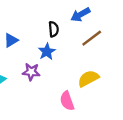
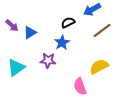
black semicircle: (54, 29) -> (68, 23), turned -112

